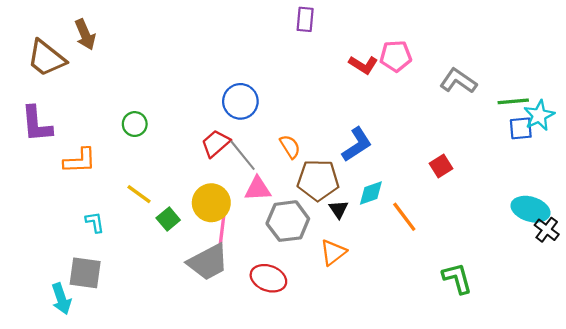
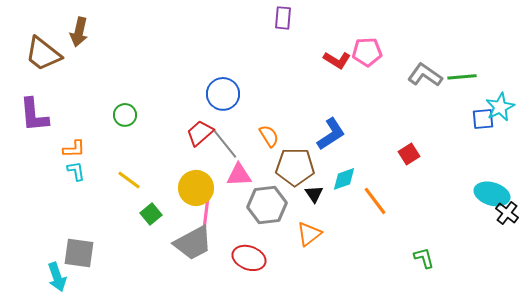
brown arrow: (85, 35) -> (79, 32), turned 36
green line: (513, 101) -> (462, 77), moved
orange L-shape: (80, 161) -> (74, 149), size x0.7
green square: (168, 219) -> (151, 214), moved
cyan L-shape: (95, 222) -> (76, 171), moved
green L-shape: (457, 278) -> (424, 258), size x0.7

